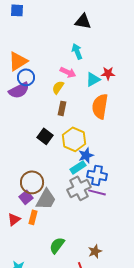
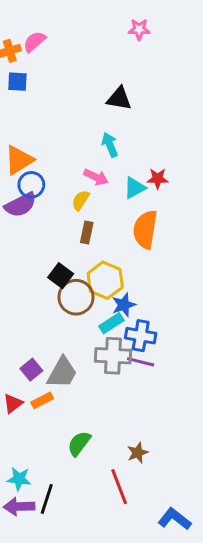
brown circle: (32, 182) -> (76, 297), moved
gray cross: (79, 188) -> (113, 356), turned 30
orange rectangle: (33, 217) -> (42, 400), turned 48

